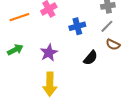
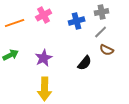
blue cross: (77, 26) -> (77, 21), moved

